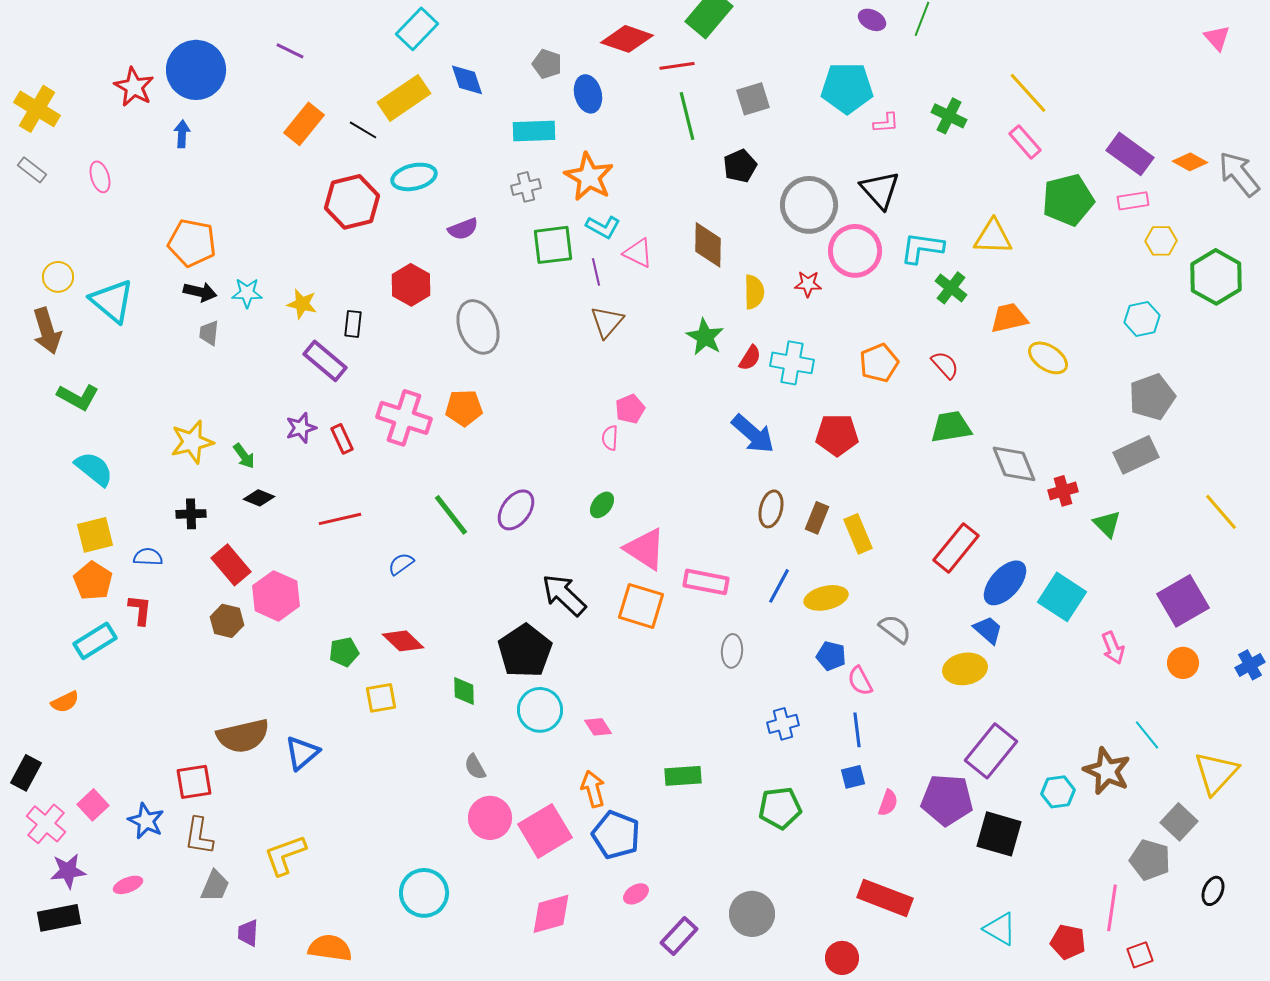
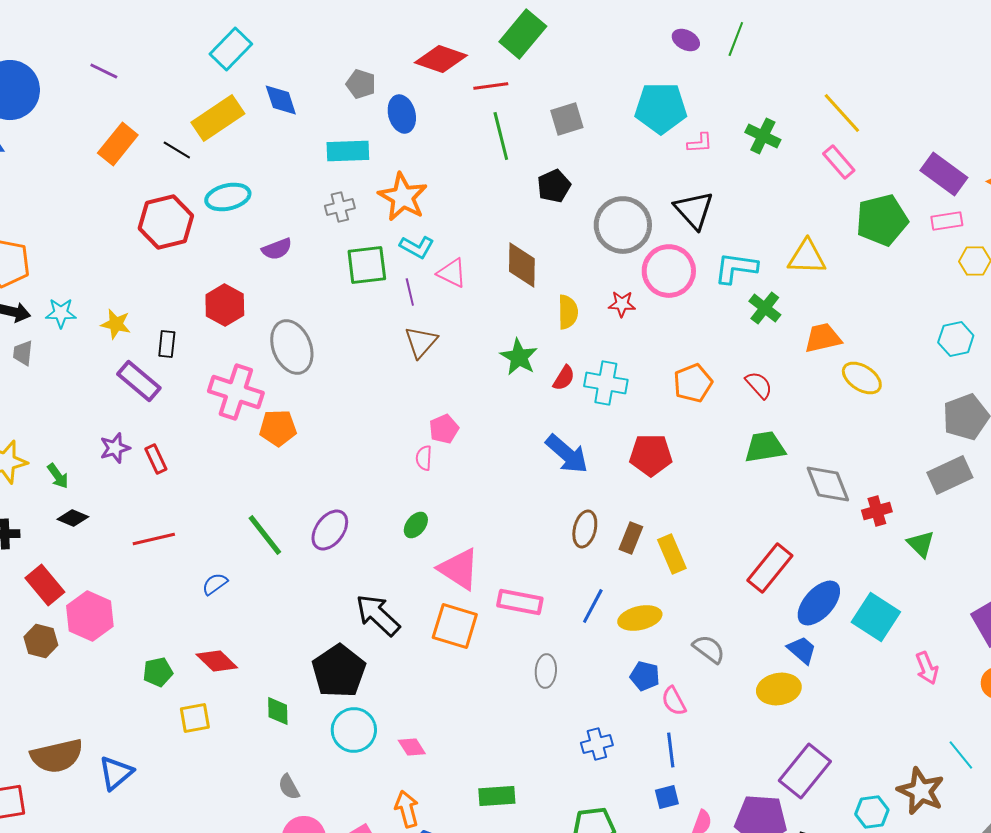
pink cross: (404, 418) -> (236, 392), moved

